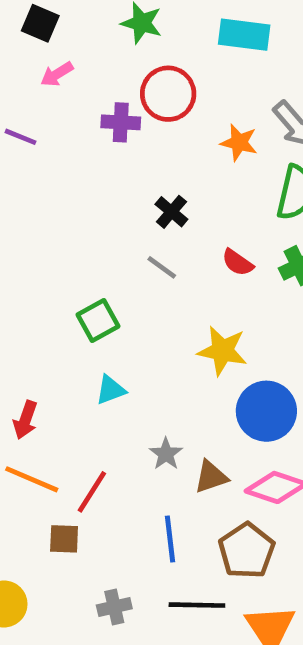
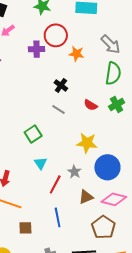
orange star: (239, 143) -> (76, 54), moved
cyan triangle: (111, 390) -> (41, 163), turned -40
gray star: (166, 454) -> (74, 172), moved
red line: (92, 492) -> (55, 184), moved
blue line: (170, 539) -> (58, 217), moved

